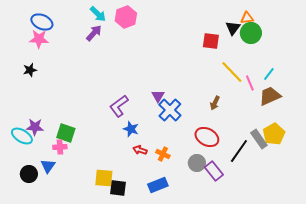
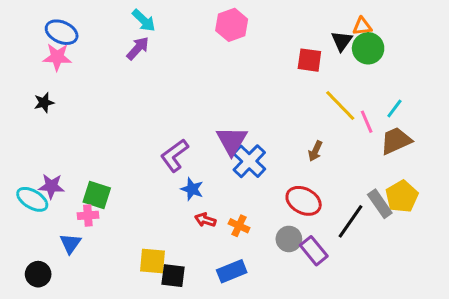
pink hexagon: (126, 17) -> (232, 25), moved
purple triangle: (158, 96) -> (232, 141), size x1.6
black circle: (29, 174) -> (38, 274), moved

